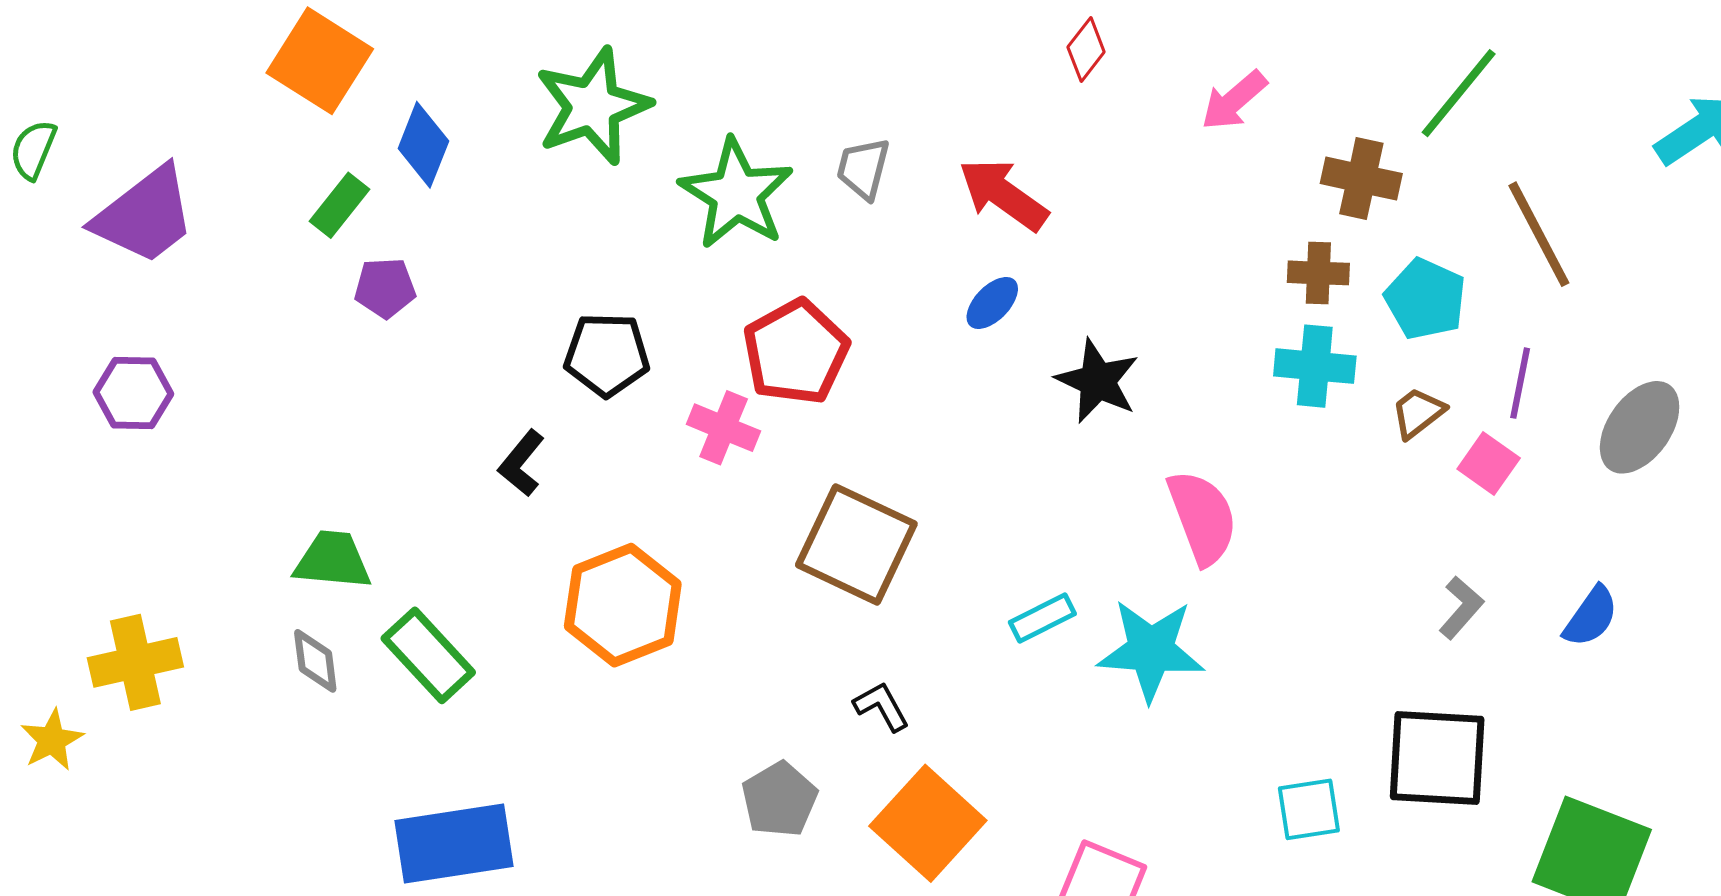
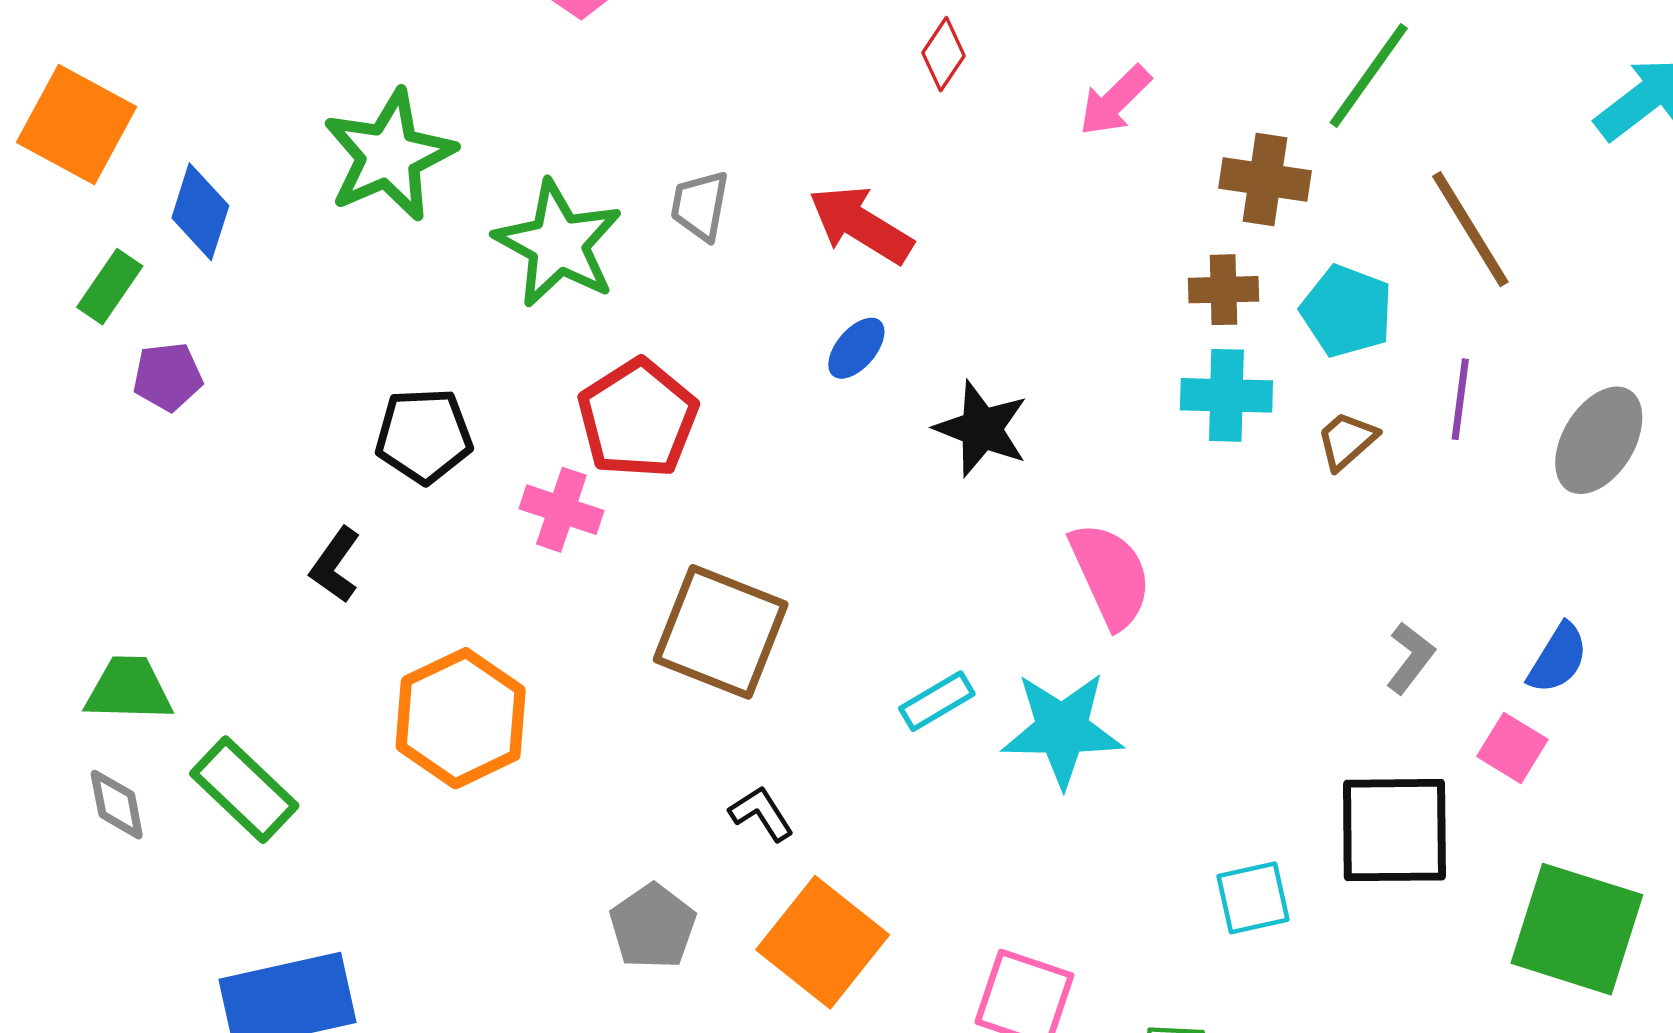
pink square: (1489, 464) -> (1512, 748), moved

